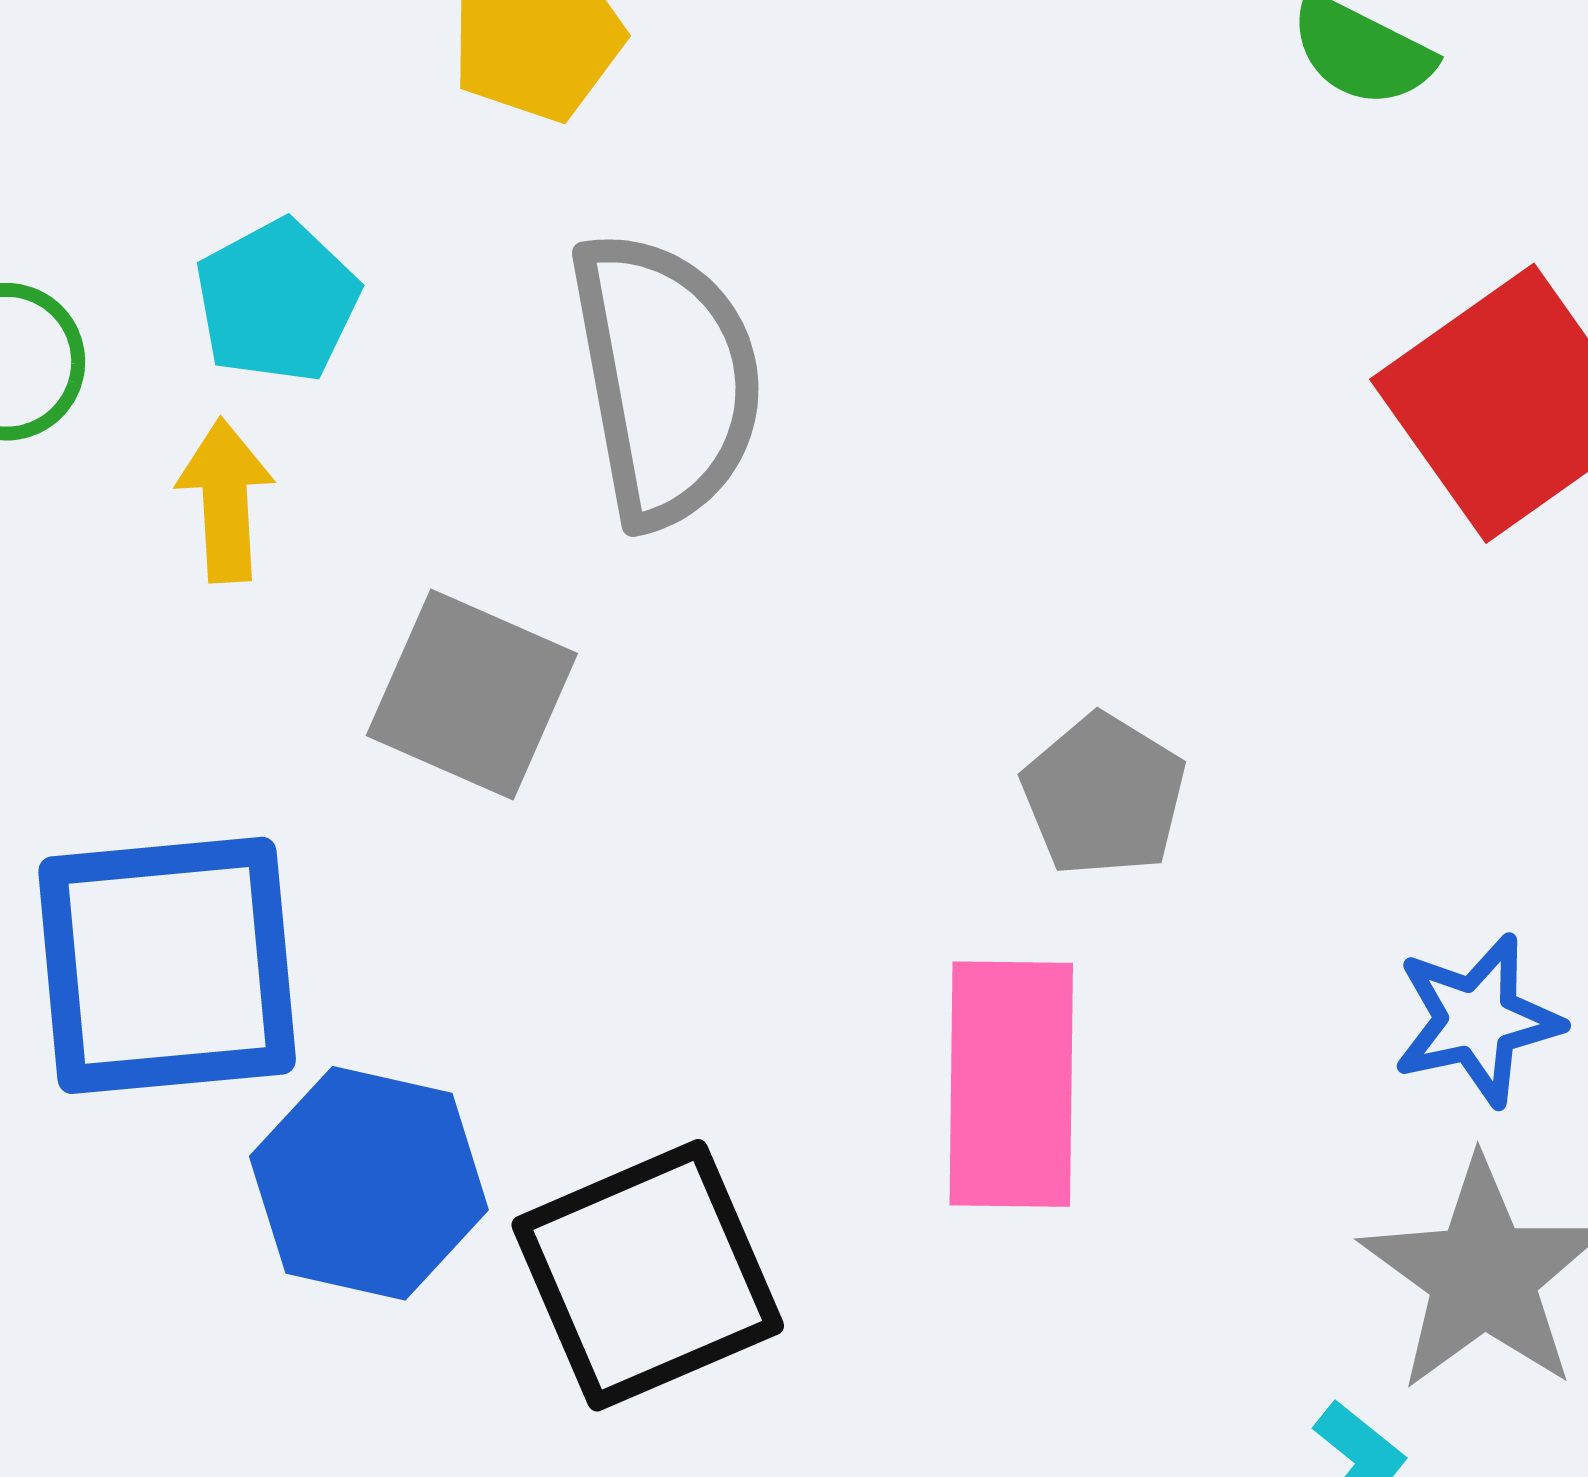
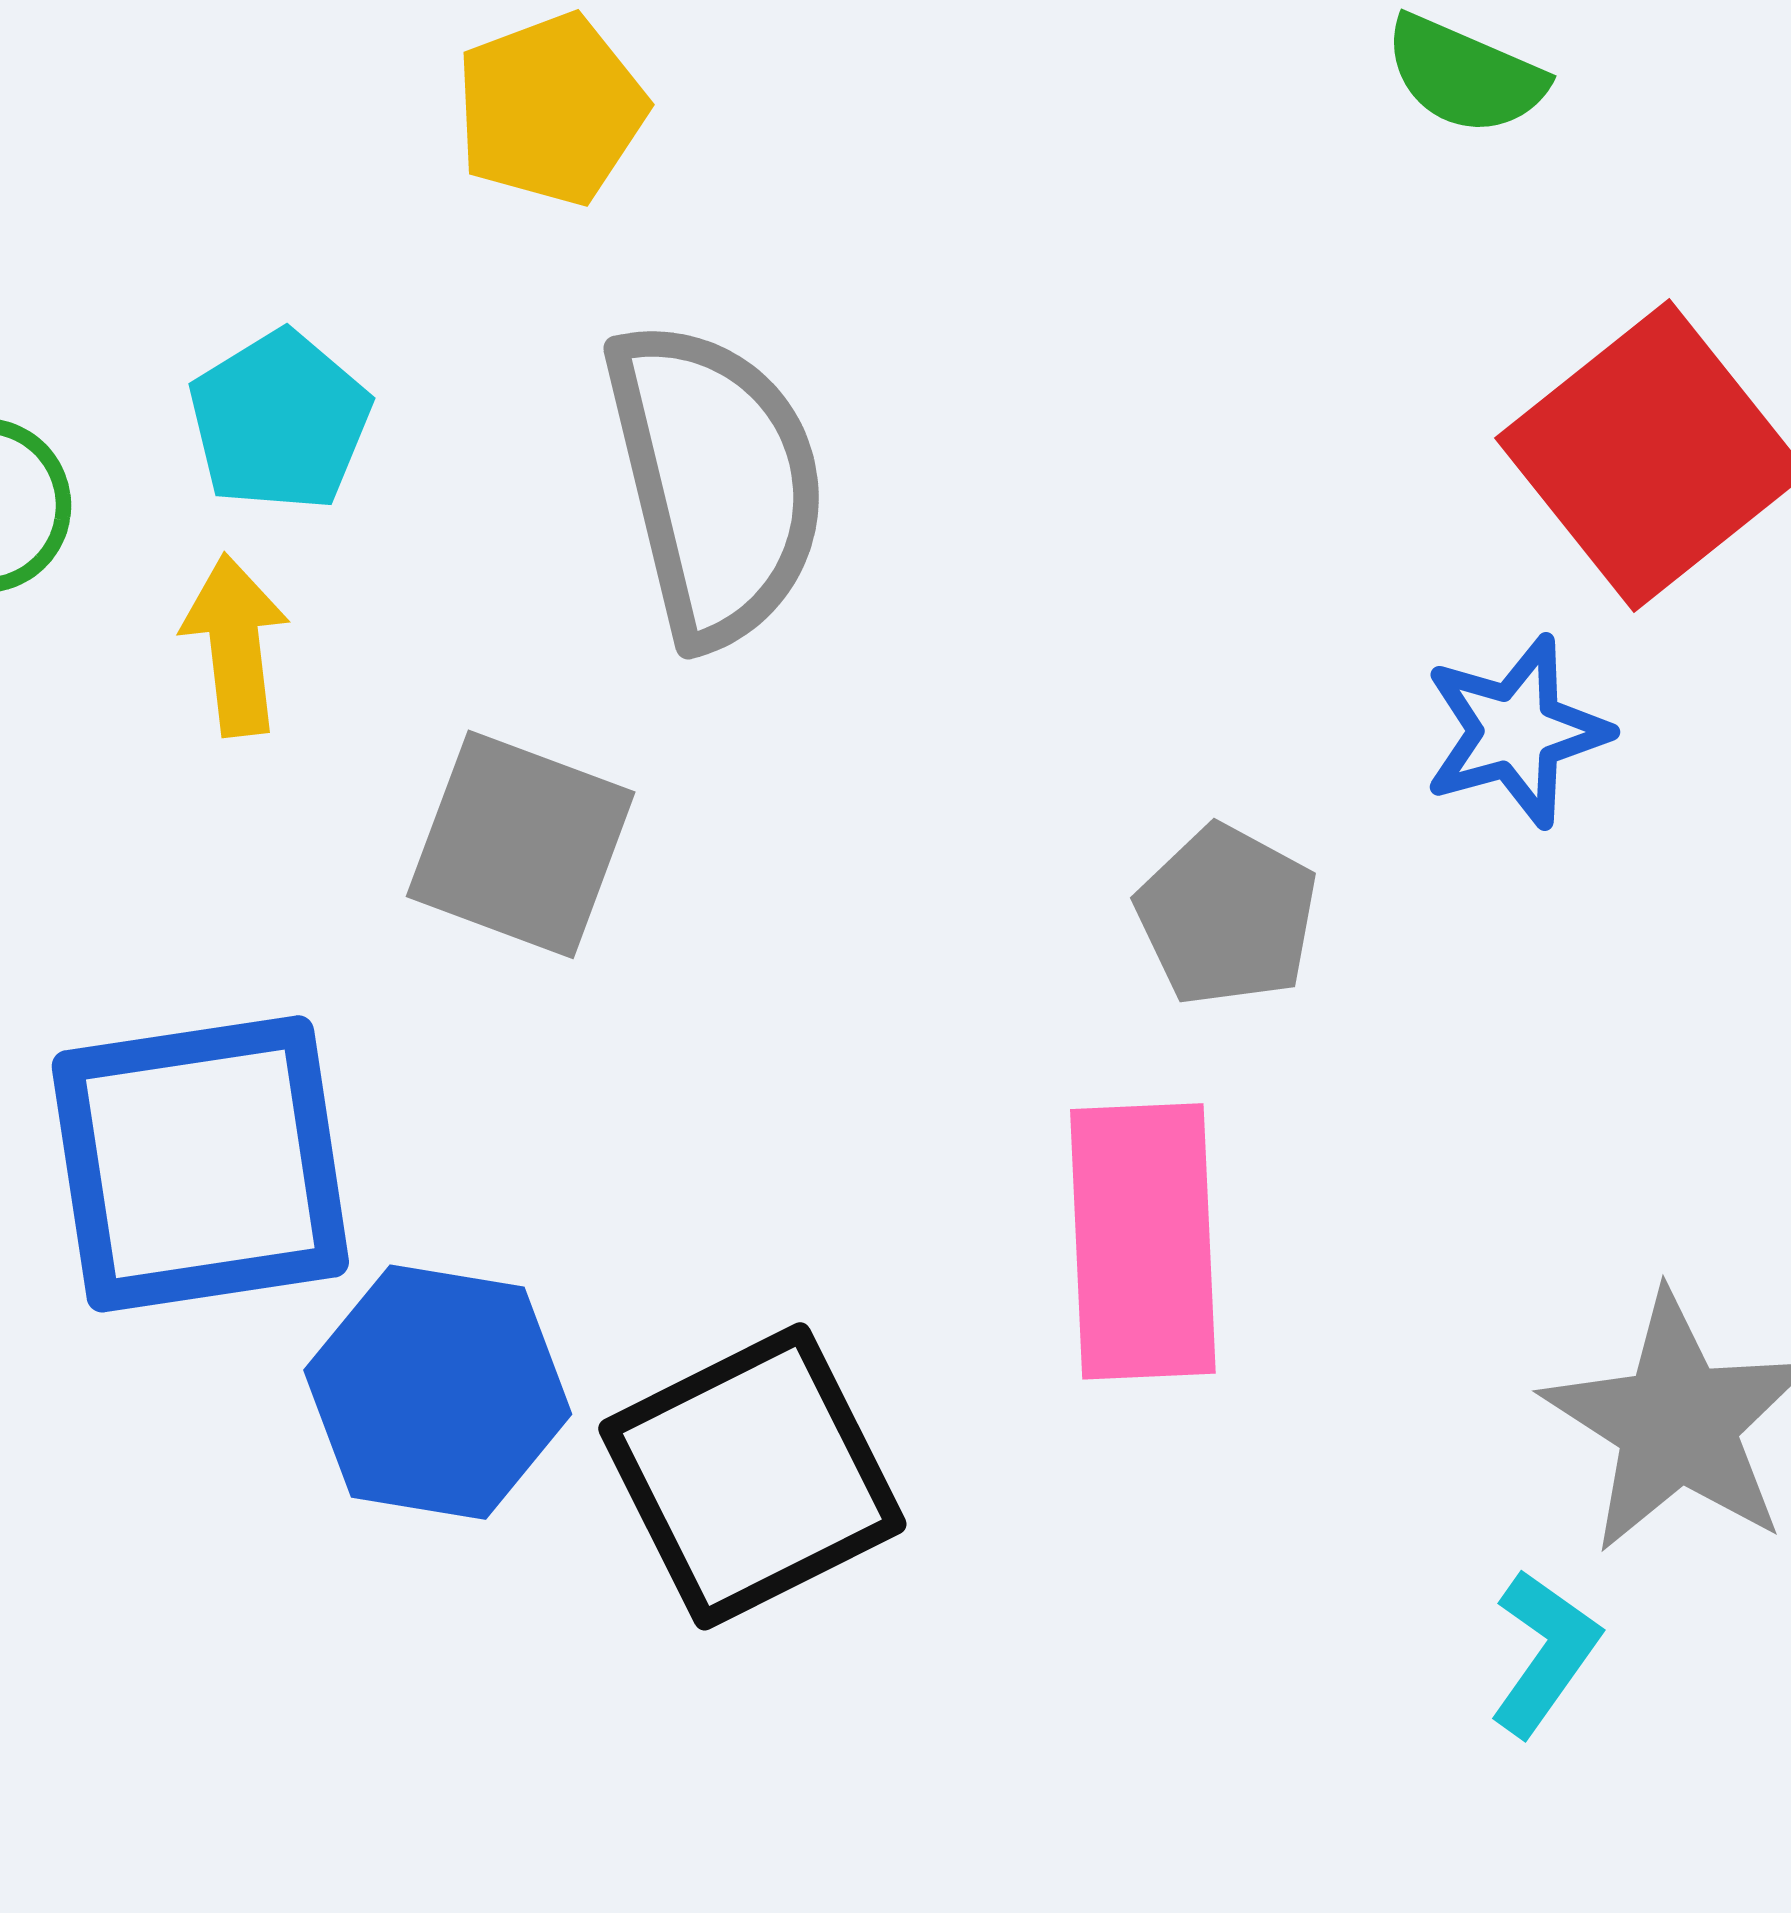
blue star: (1477, 1020) -> (1516, 731), moved

